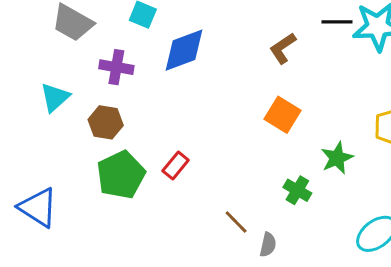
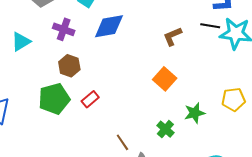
brown hexagon: (106, 122) -> (69, 66), moved

